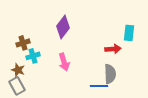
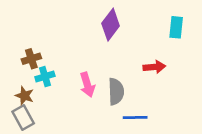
purple diamond: (63, 27) -> (111, 25), moved
cyan rectangle: (129, 33) -> (176, 27), moved
gray semicircle: (110, 74) -> (116, 92), moved

